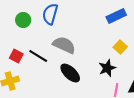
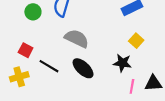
black line: (38, 56) -> (49, 66), moved
black star: (107, 68) -> (122, 63), turned 30

